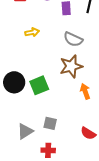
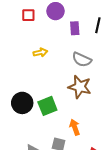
brown star: (71, 66) -> (80, 87), turned 30
orange arrow: (85, 91) -> (75, 127), moved

